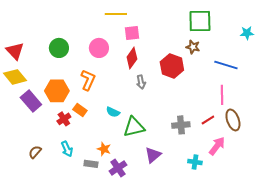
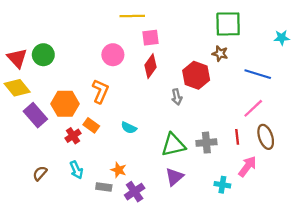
green circle: (59, 48) -> (43, 55), moved
gray arrow: (141, 82) -> (177, 97), moved
pink line: (222, 95) -> (253, 108), turned 48
red line: (208, 120) -> (237, 137), turned -64
green triangle: (134, 127) -> (173, 145), moved

